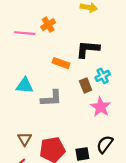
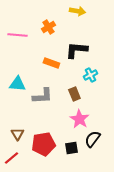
orange cross: (48, 25) -> (48, 27), moved
brown rectangle: (86, 85) -> (74, 94), moved
pink star: (101, 107) -> (79, 119), moved

